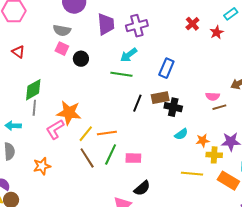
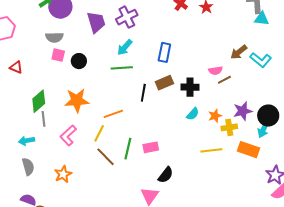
black cross: (173, 107) -> (190, 87), moved
orange star: (69, 113) -> (77, 100), moved
orange line: (107, 133) -> (113, 114), moved

